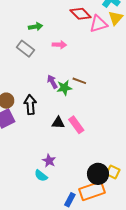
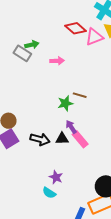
gray rectangle: (25, 49) -> (22, 53), moved
purple arrow: (52, 82) -> (71, 127), moved
black arrow: (30, 105) -> (40, 139), moved, turned 114

